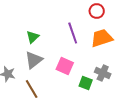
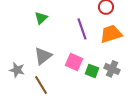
green triangle: (33, 37) -> (41, 18), moved
green square: (86, 83) -> (92, 71), moved

